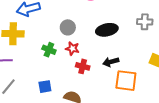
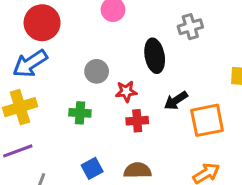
gray cross: (145, 22) -> (190, 27), moved
black ellipse: (107, 30) -> (155, 56), turned -70
red star: (72, 48) -> (126, 91), moved

